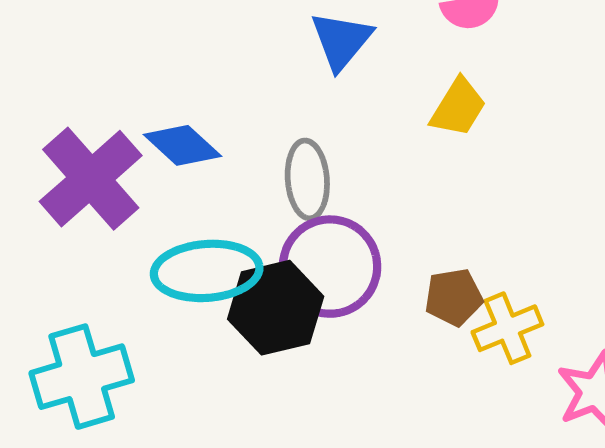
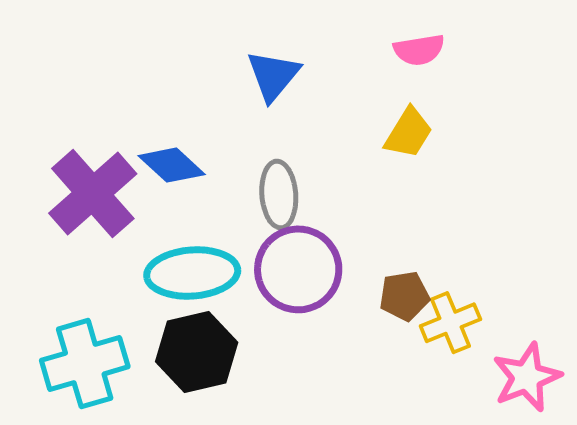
blue triangle: (341, 41) -> (273, 76), moved
black hexagon: (276, 308) -> (197, 352), moved

